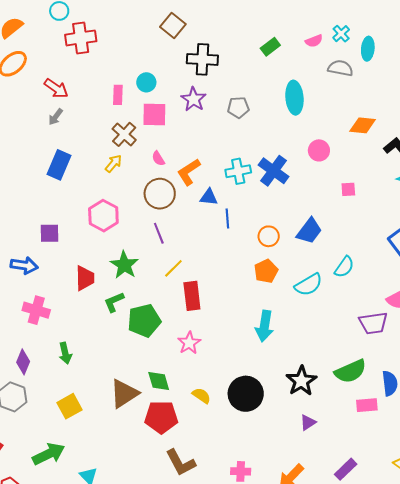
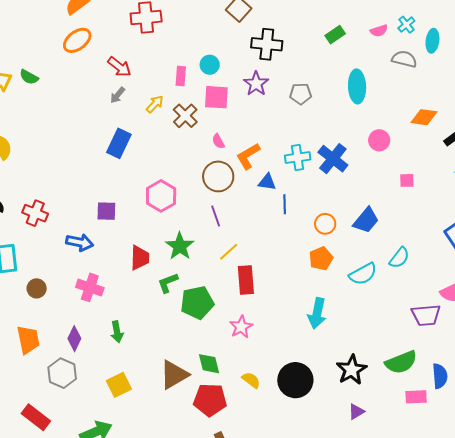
yellow arrow: (113, 163) -> (155, 104), moved

